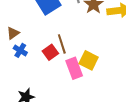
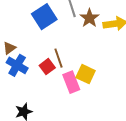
blue cross: (20, 50) -> (17, 65), size x1.5

